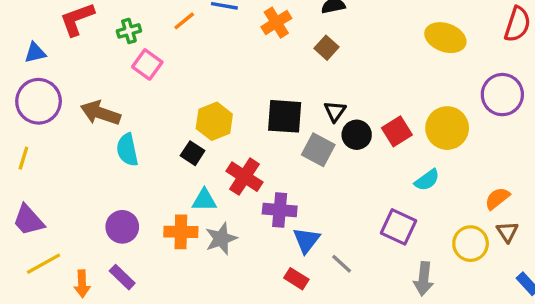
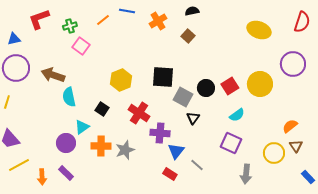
black triangle: (335, 111) -> (193, 118), moved
black square: (193, 153) -> (102, 109), moved
cyan semicircle: (427, 180) -> (237, 115), moved
cyan triangle: (204, 200) -> (82, 127), moved, turned -35

